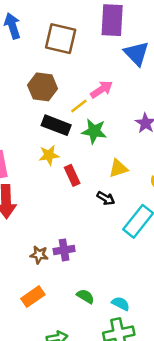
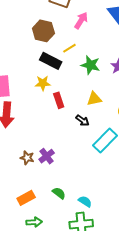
pink arrow: (102, 89) -> (81, 20), moved, turned -30
green star: (94, 131) -> (90, 65), moved
purple cross: (64, 250) -> (47, 156), turned -35
orange rectangle: (33, 297) -> (26, 198), moved

